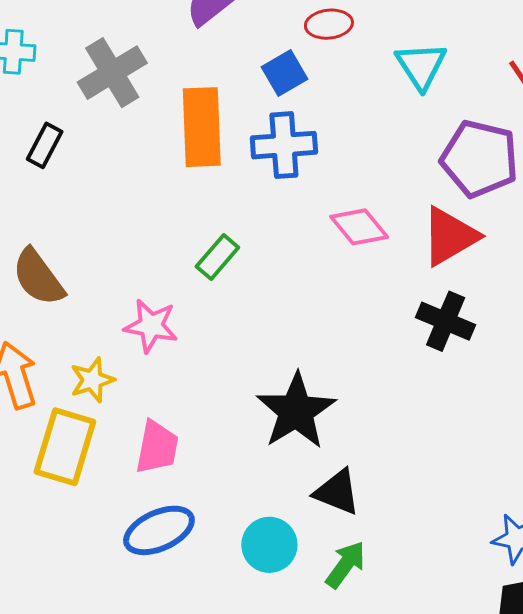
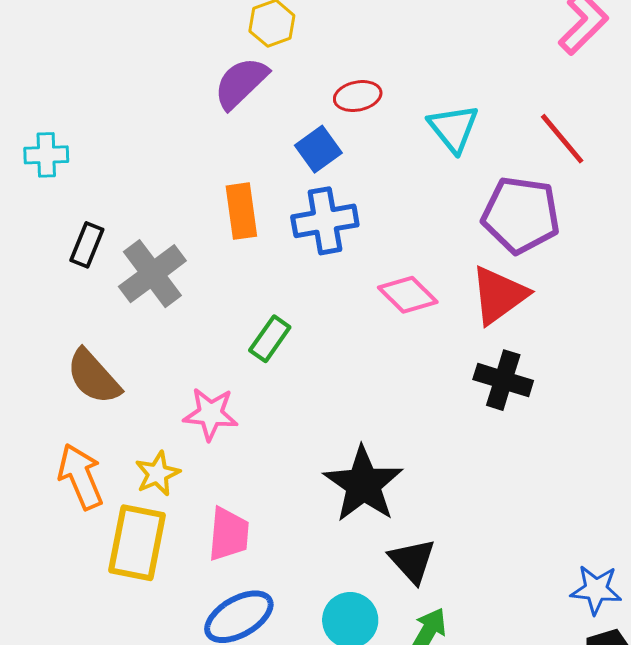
gray cross: (112, 73) -> (152, 274), moved
orange rectangle: (202, 127) -> (241, 211), size x0.7
black triangle: (337, 492) -> (412, 561), turned 32

